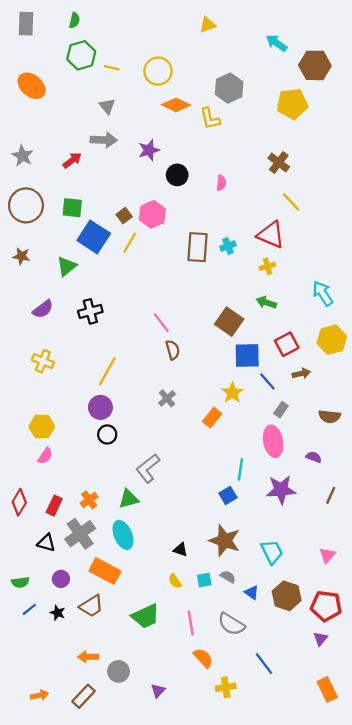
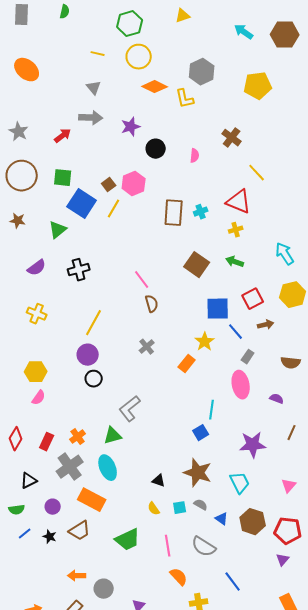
green hexagon: (81, 55) -> (130, 24), moved
brown hexagon: (315, 65) -> (285, 35), moved
brown cross: (279, 163) -> (232, 138), moved
brown square: (229, 322) -> (197, 265), moved
purple star: (281, 490) -> (253, 445), moved
black triangle: (46, 543) -> (29, 481), moved, turned -42

